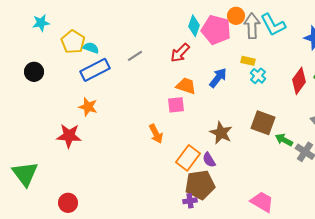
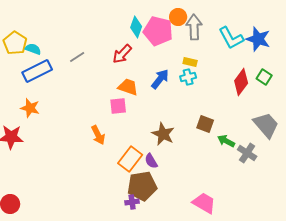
cyan L-shape: (273, 25) -> (231, 38), moved
cyan cross: (258, 76) -> (188, 77), moved, turned 35
brown square: (263, 123) -> (205, 124), size x0.7

